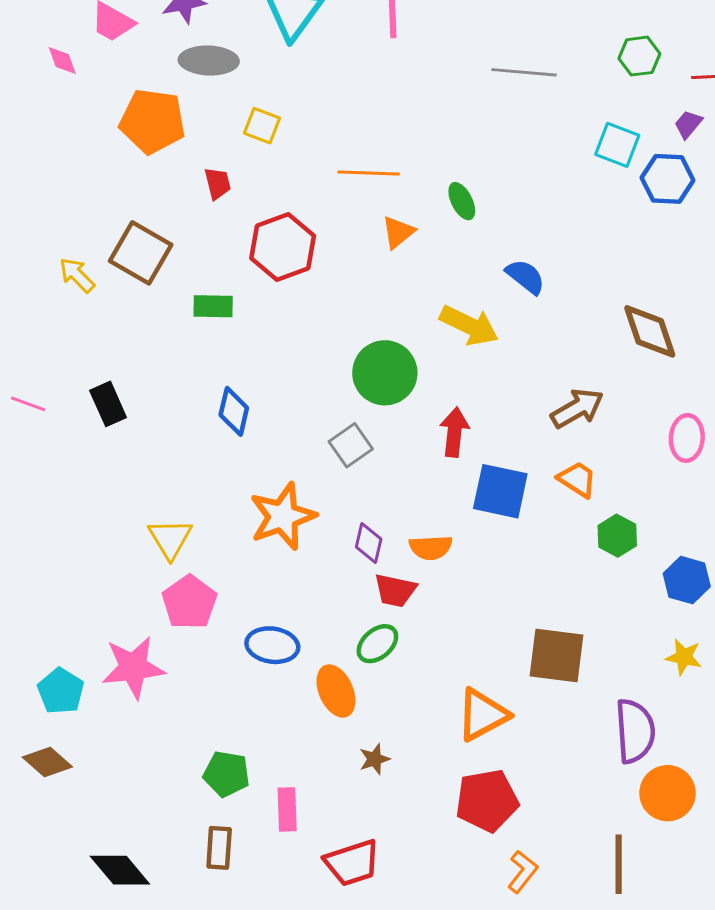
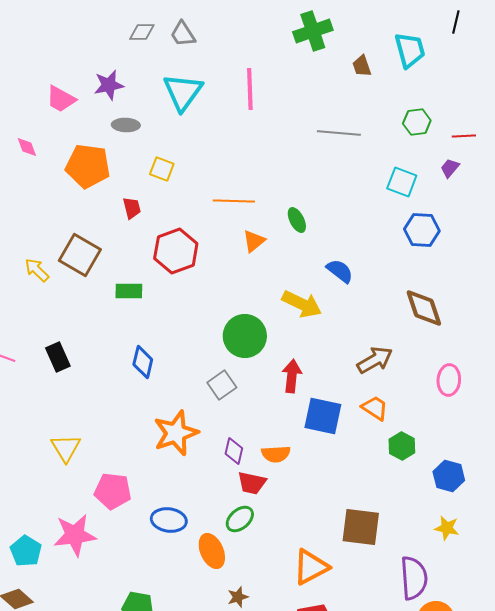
pink diamond: (62, 61) -> (27, 147), moved
gray ellipse: (209, 61) -> (126, 125), size x0.7
blue hexagon: (668, 179) -> (422, 230), moved
yellow triangle: (170, 539) -> (66, 448), moved
pink pentagon: (189, 602) -> (113, 491), turned -30

